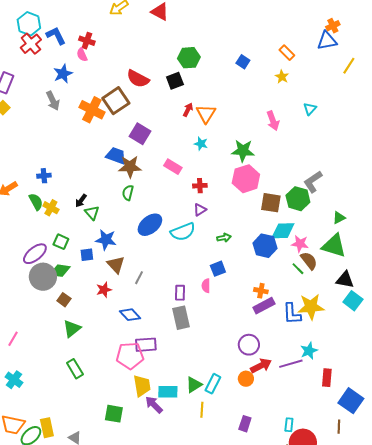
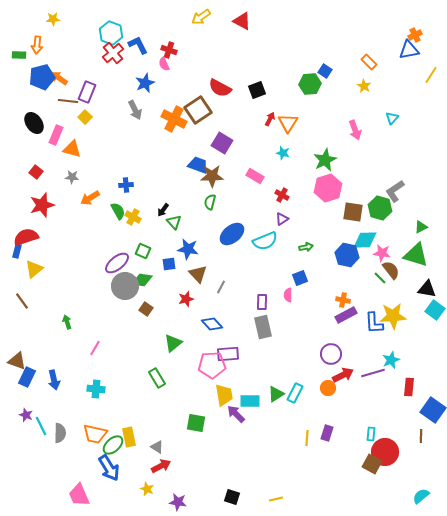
green hexagon: (189, 58) -> (310, 84), moved
green star: (243, 151) -> (325, 160), turned -30
red cross: (200, 186) -> (282, 195), turned 32
green triangle: (72, 329) -> (173, 343), moved
cyan cross: (14, 380) -> (96, 389), turned -30
yellow line: (202, 410) -> (307, 438), moved

